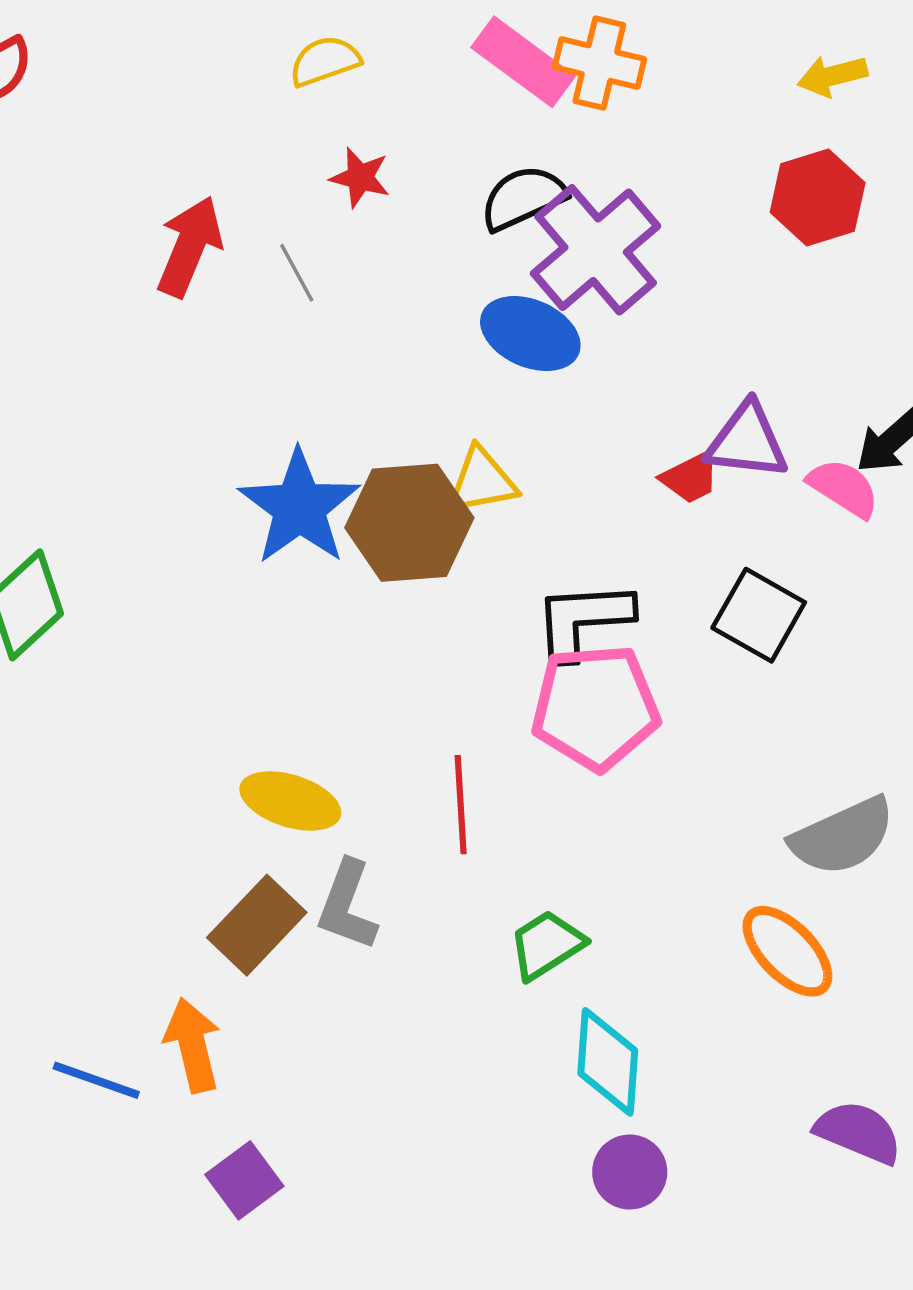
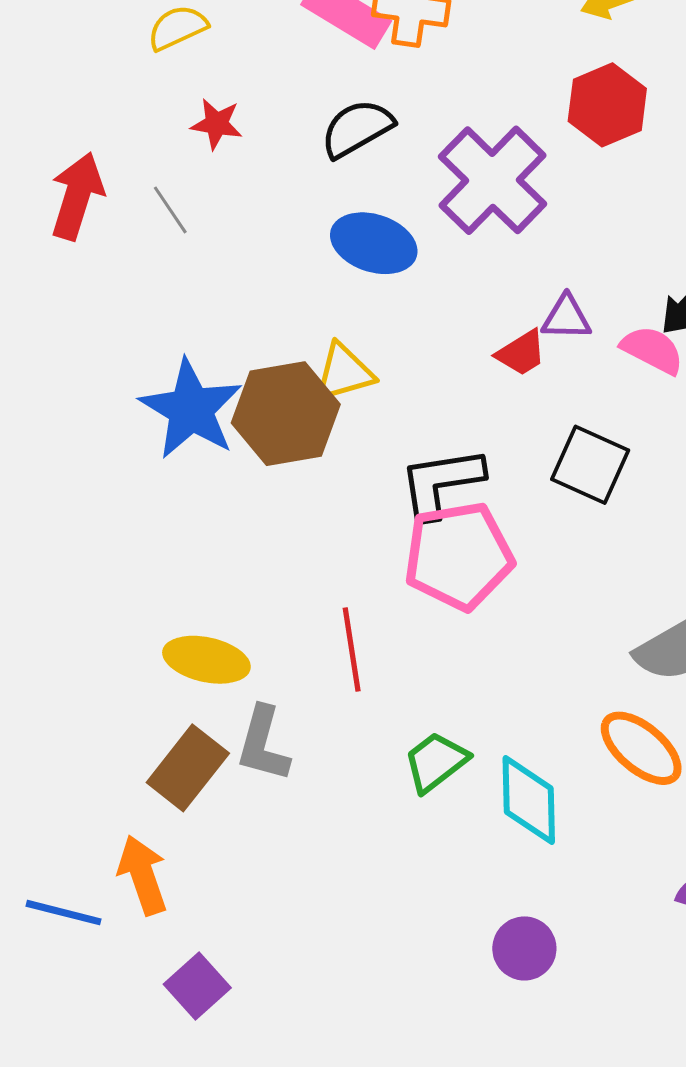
purple cross: (596, 250) -> (493, 180), moved
purple triangle: (747, 441) -> (566, 318), size x0.7
cyan diamond: (608, 1062) -> (529, 800), moved

